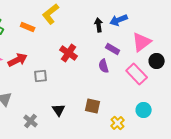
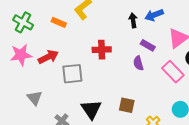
red cross: (69, 53) -> (102, 50), turned -36
gray square: (41, 76) -> (72, 74), size x1.5
black triangle: (59, 110) -> (91, 109), size x1.5

